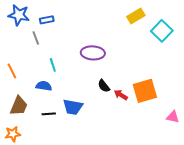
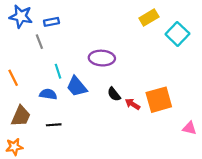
blue trapezoid: (73, 107) -> (77, 87), moved, turned 40

